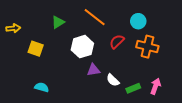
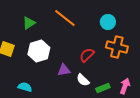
red semicircle: (117, 42) -> (87, 55), moved
white hexagon: (82, 47) -> (39, 51), moved
cyan semicircle: (42, 87) -> (25, 87), moved

